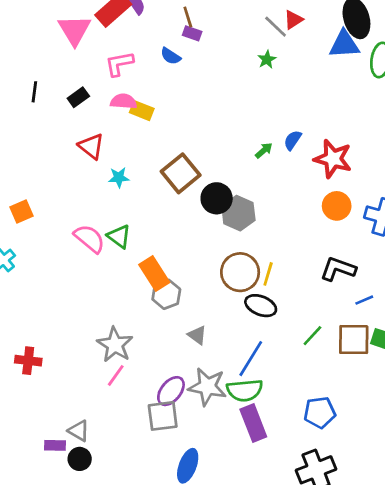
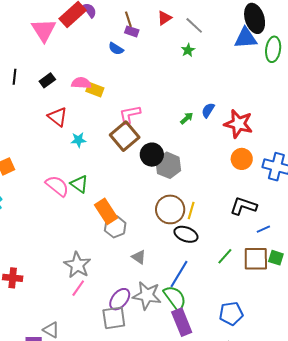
red triangle: (293, 20) -> (165, 18), moved
pink L-shape: (119, 64) -> (130, 114), moved
green semicircle: (245, 390) -> (175, 298), turned -120

